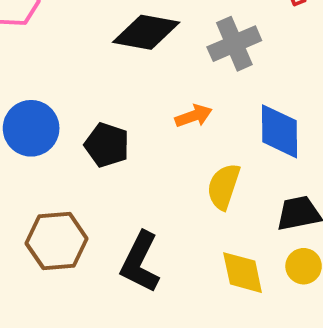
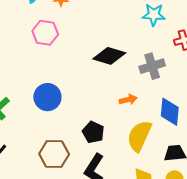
black pentagon: (107, 145) -> (93, 132), moved
yellow semicircle: (224, 187) -> (139, 136), size x1.4

